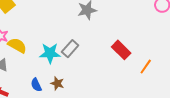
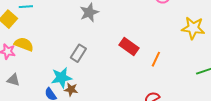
yellow semicircle: (17, 45) -> (24, 44), moved
cyan star: (50, 53) -> (61, 78), moved

